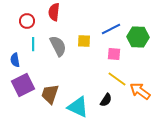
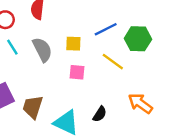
cyan line: (33, 44) -> (12, 47), turned -32
pink square: (114, 54) -> (77, 72), moved
yellow line: (117, 79) -> (113, 62), moved

